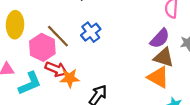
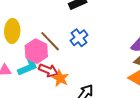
orange star: (70, 78) -> (60, 78), turned 30
cyan L-shape: (30, 83) -> (28, 66), moved

